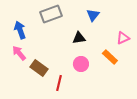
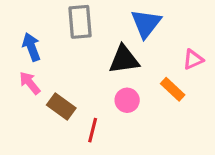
gray rectangle: (51, 14) -> (80, 22), turned -75
blue triangle: (93, 15) -> (146, 23), size x1.5
black triangle: (79, 38) -> (124, 59), size x1.5

